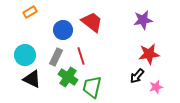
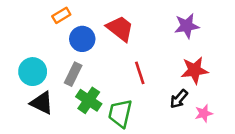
orange rectangle: (30, 12) -> (61, 15), moved
red line: (81, 56) -> (140, 73), moved

